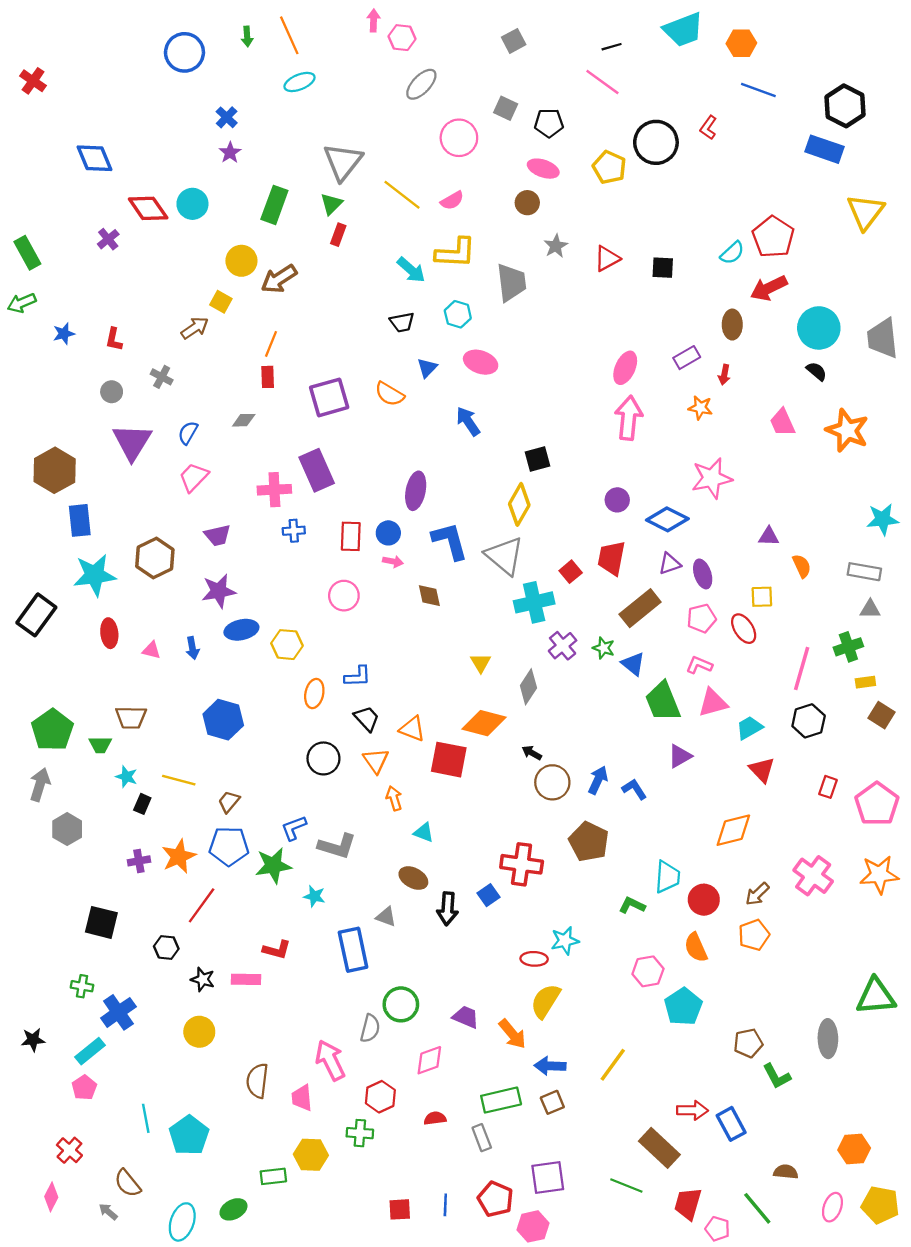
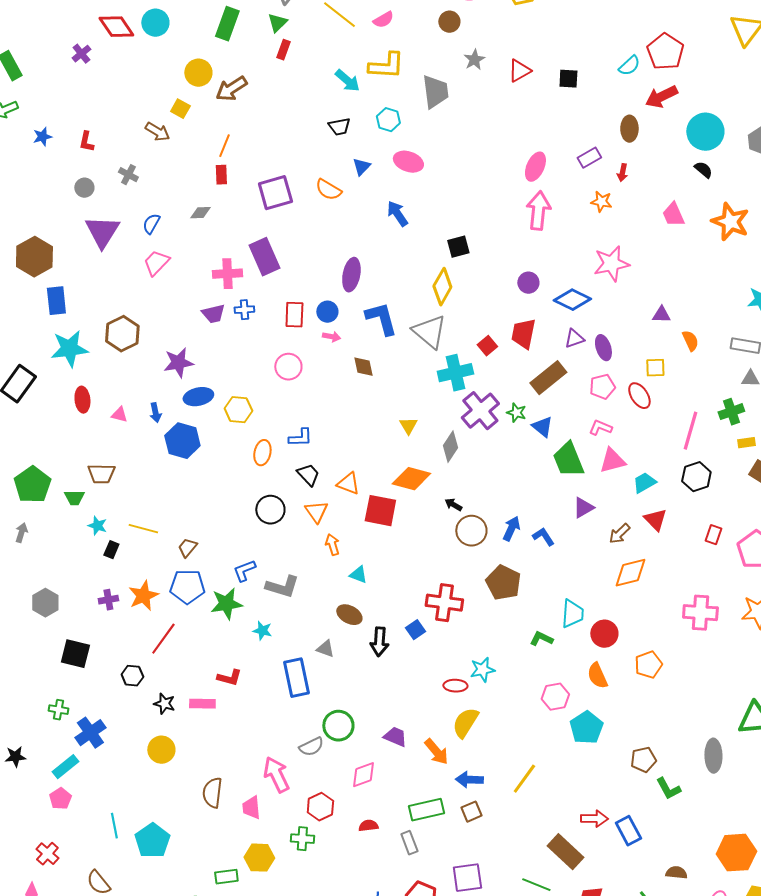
brown arrow: (195, 328) -> (157, 132), turned 65
purple trapezoid: (218, 535) -> (213, 314), moved
purple cross: (563, 646) -> (480, 411), size x1.5
blue hexagon: (223, 720) -> (182, 441), moved
gray arrow: (40, 785) -> (21, 533), size x0.7
gray hexagon: (67, 829) -> (45, 603), moved
pink cross: (813, 876) -> (700, 613), turned -32
brown arrow: (757, 894) -> (619, 534), moved
gray semicircle: (370, 1028) -> (311, 747), turned 50
orange hexagon: (854, 1149) -> (736, 853), size x1.4

